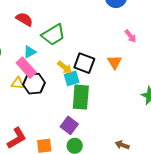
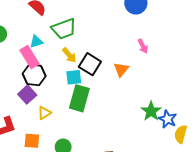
yellow arrow: (65, 67) -> (69, 55), moved
yellow triangle: (18, 83) -> (44, 113), moved, turned -48
purple square: (69, 125) -> (27, 95), moved

